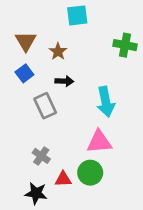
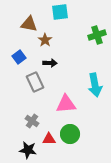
brown triangle: (26, 41) -> (29, 24), moved, turned -48
green cross: (125, 45) -> (97, 35), turned -30
cyan arrow: (106, 102) -> (95, 85), moved
pink triangle: (99, 142) -> (66, 104), moved

